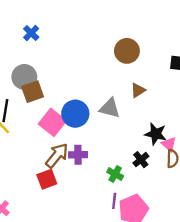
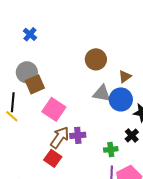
brown circle: (127, 51) -> (96, 59), moved
blue circle: (75, 114) -> (121, 99), moved
green cross: (115, 174) -> (111, 149), turned -32
red square: (47, 179) -> (53, 158), turned -30

